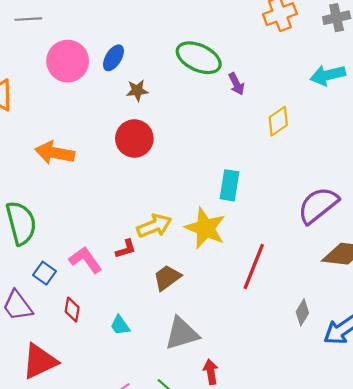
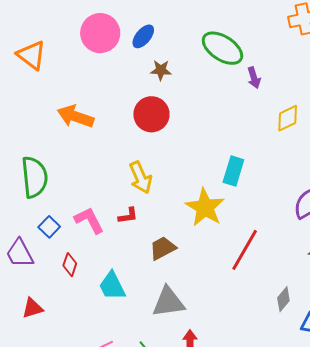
yellow arrow: (154, 226) -> (140, 177), moved, turned 80
cyan trapezoid: (120, 325) -> (112, 286), size x1.5
red triangle: (40, 361) -> (33, 308), size x0.6

